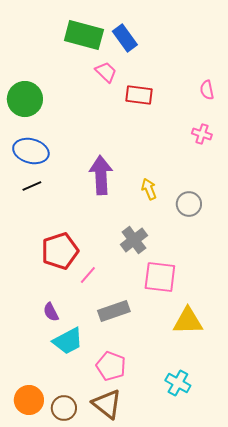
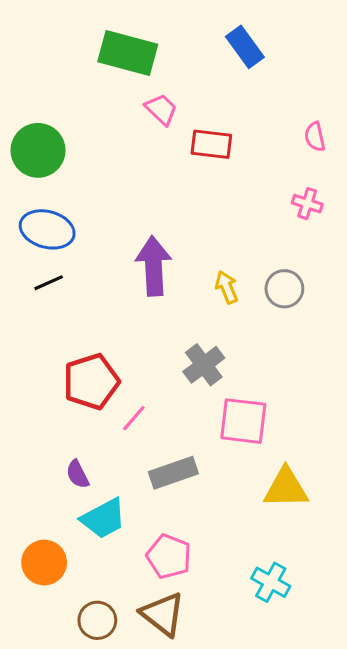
blue rectangle: (125, 38) -> (245, 47), moved
gray circle: (189, 204) -> (284, 289), moved
orange circle: (29, 400) -> (44, 563), moved

